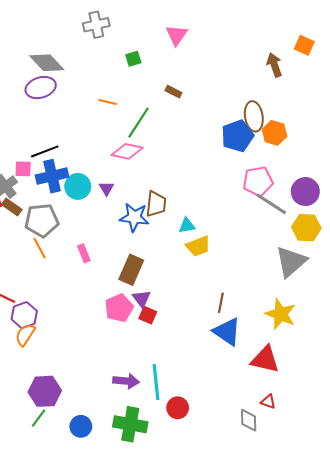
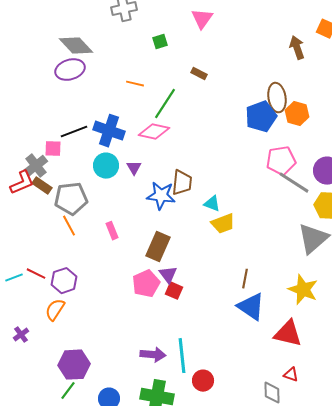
blue cross: (52, 176) -> (109, 131), moved, turned 32
cyan triangle: (187, 226) -> (212, 204), turned 30
purple hexagon: (24, 315) -> (64, 281), moved

